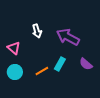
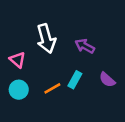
white arrow: (37, 31) -> (46, 39), size x1.6
purple arrow: (68, 37) -> (85, 46), size x0.7

